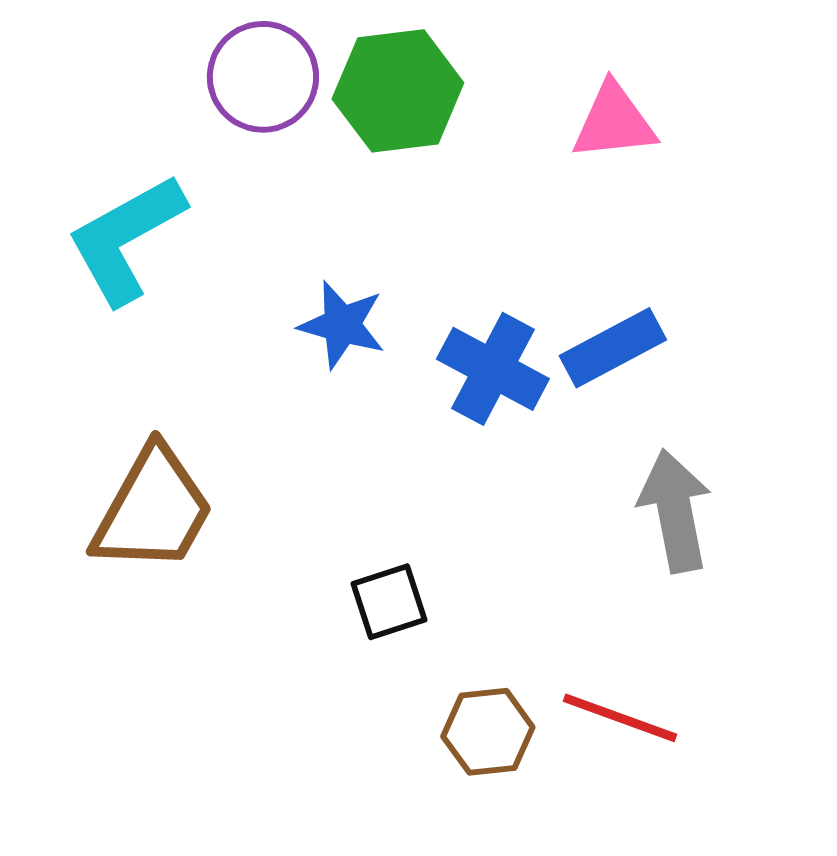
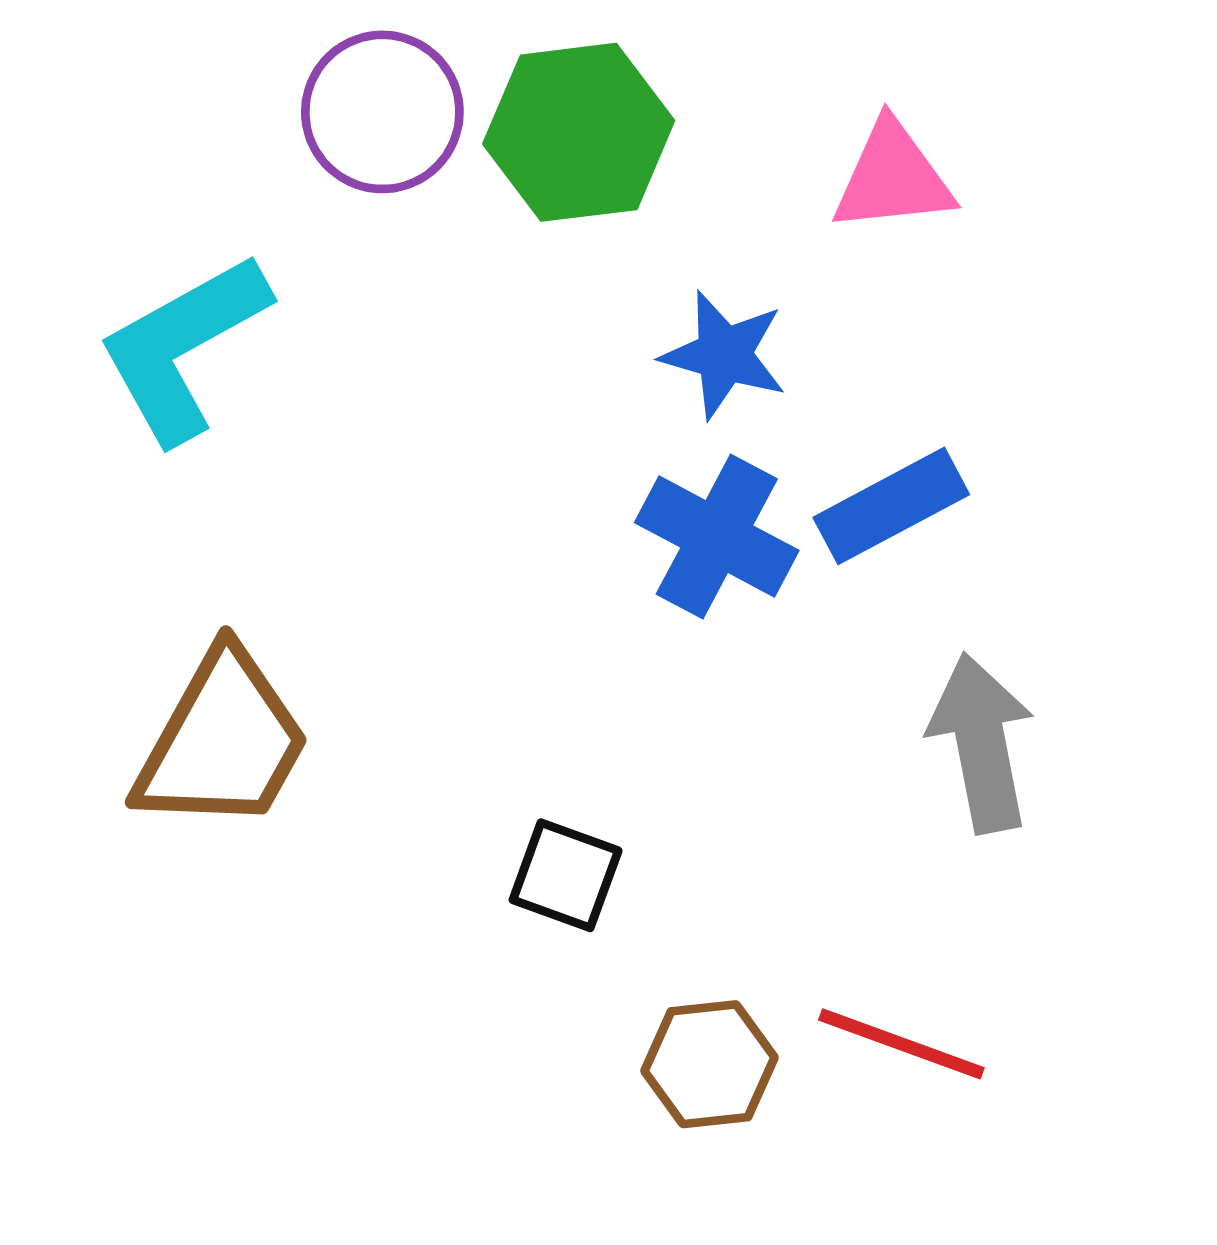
blue star: (342, 325) -> (724, 355), moved
black square: (389, 602) -> (566, 875), turned 38

